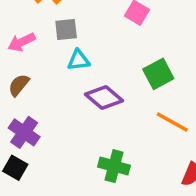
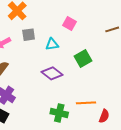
cyan triangle: (78, 60) -> (52, 44), moved
orange line: (172, 122) -> (86, 103), moved, turned -30

